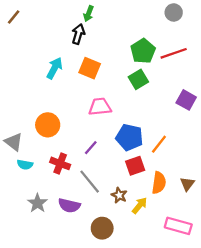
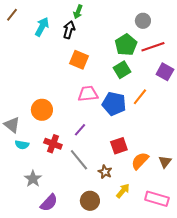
gray circle: (174, 12) -> (143, 21), moved
cyan arrow: (54, 68) -> (42, 27), moved
purple square: (186, 100) -> (165, 72), moved
blue pentagon: (129, 137) -> (114, 104), moved
orange line: (159, 144) -> (140, 97), moved
orange semicircle: (159, 183) -> (140, 161), turned -144
purple semicircle: (69, 205) -> (49, 203), moved, turned -60
yellow arrow: (140, 205) -> (123, 191), moved

